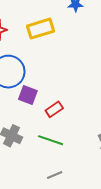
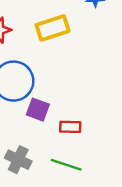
red rectangle: (54, 109) -> (70, 127), turned 36

